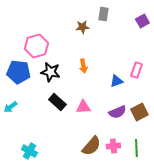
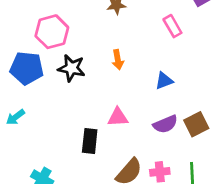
pink rectangle: (136, 70) -> (172, 26), moved, turned -49
black rectangle: (57, 102) -> (90, 141), moved, turned 54

